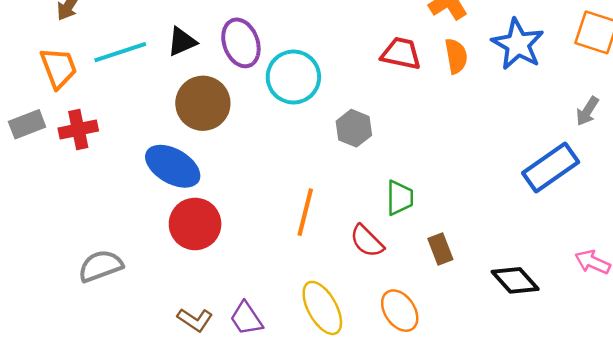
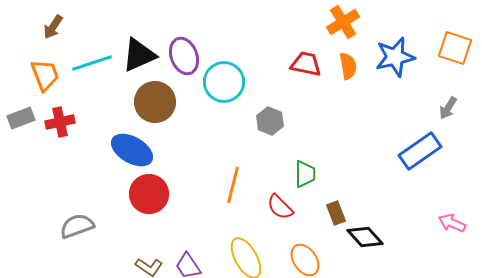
black triangle: (182, 42) -> (139, 55), size x1.5
blue star: (518, 44) -> (395, 57), turned 30
black diamond: (515, 280) -> (365, 237), moved

